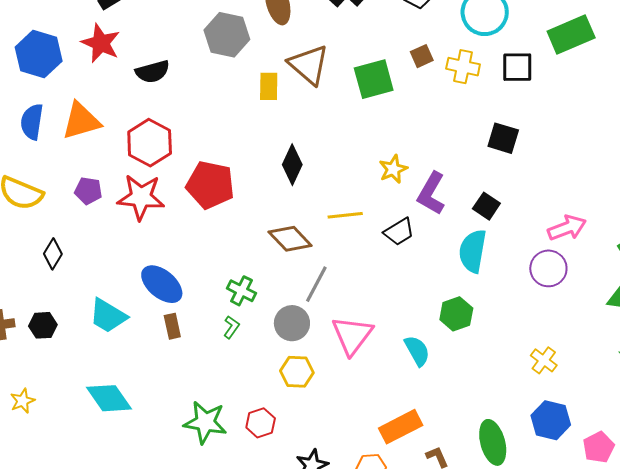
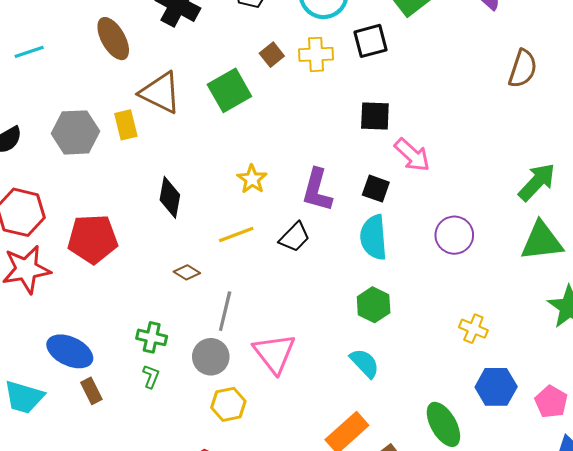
gray hexagon: (227, 35) -> (76, 132), moved
yellow star: (393, 169) -> (252, 179), moved
pink arrow: (567, 228) -> (412, 155), moved, turned 78
brown diamond: (290, 239) -> (187, 272), size x0.6
cyan semicircle: (417, 351) -> (365, 363), moved

